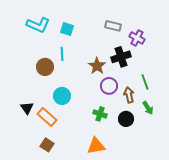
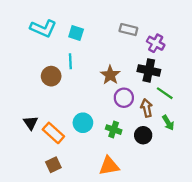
black cross: (121, 57) -> (149, 70), moved, turned 30
green line: (145, 82) -> (165, 93), turned -35
cyan circle: (62, 96) -> (83, 123), moved
brown square: (47, 145) -> (53, 165), turned 32

